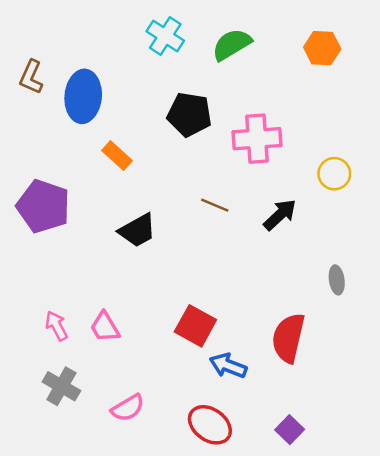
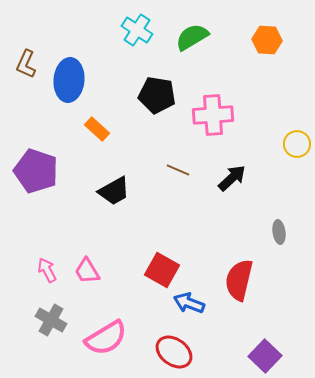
yellow circle: (334, 174) -> (297, 144), moved
pink semicircle: (128, 408) -> (106, 338), size x1.5
purple square: (290, 430) -> (265, 356), moved, size x1.4

